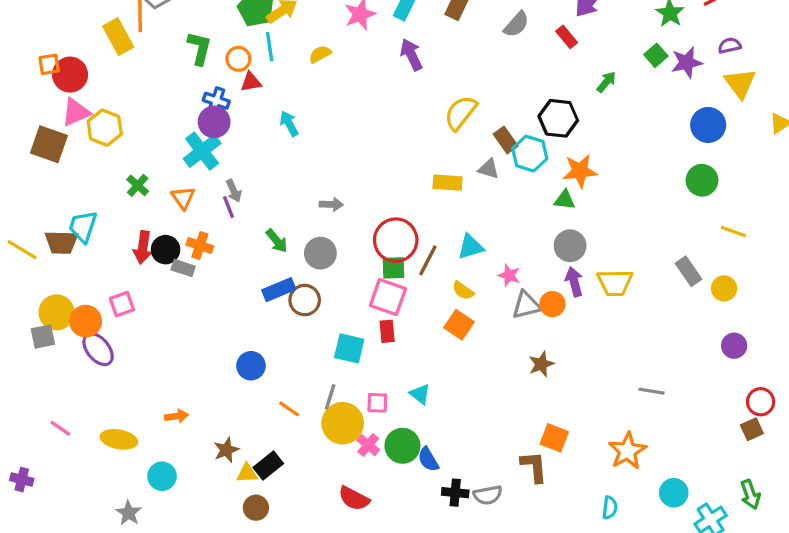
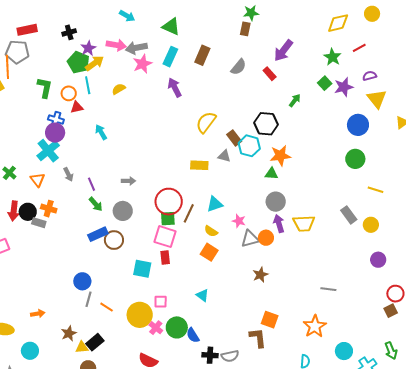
purple line: (228, 207) -> (92, 184), moved
cyan triangle: (420, 394) -> (202, 295), moved
gray line: (330, 397) -> (89, 299), moved

